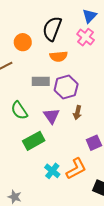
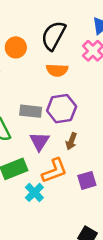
gray rectangle: (41, 81) -> (31, 111), moved
orange L-shape: (76, 169) -> (54, 171), moved
cyan cross: (52, 171) -> (34, 192), moved

